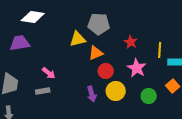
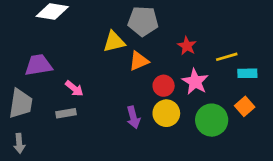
purple trapezoid: (20, 43) -> (38, 65), moved
yellow line: (160, 50) -> (227, 57), turned 70
red circle: (106, 71) -> (164, 86), moved
green circle: (149, 96) -> (212, 120), size x1.5

